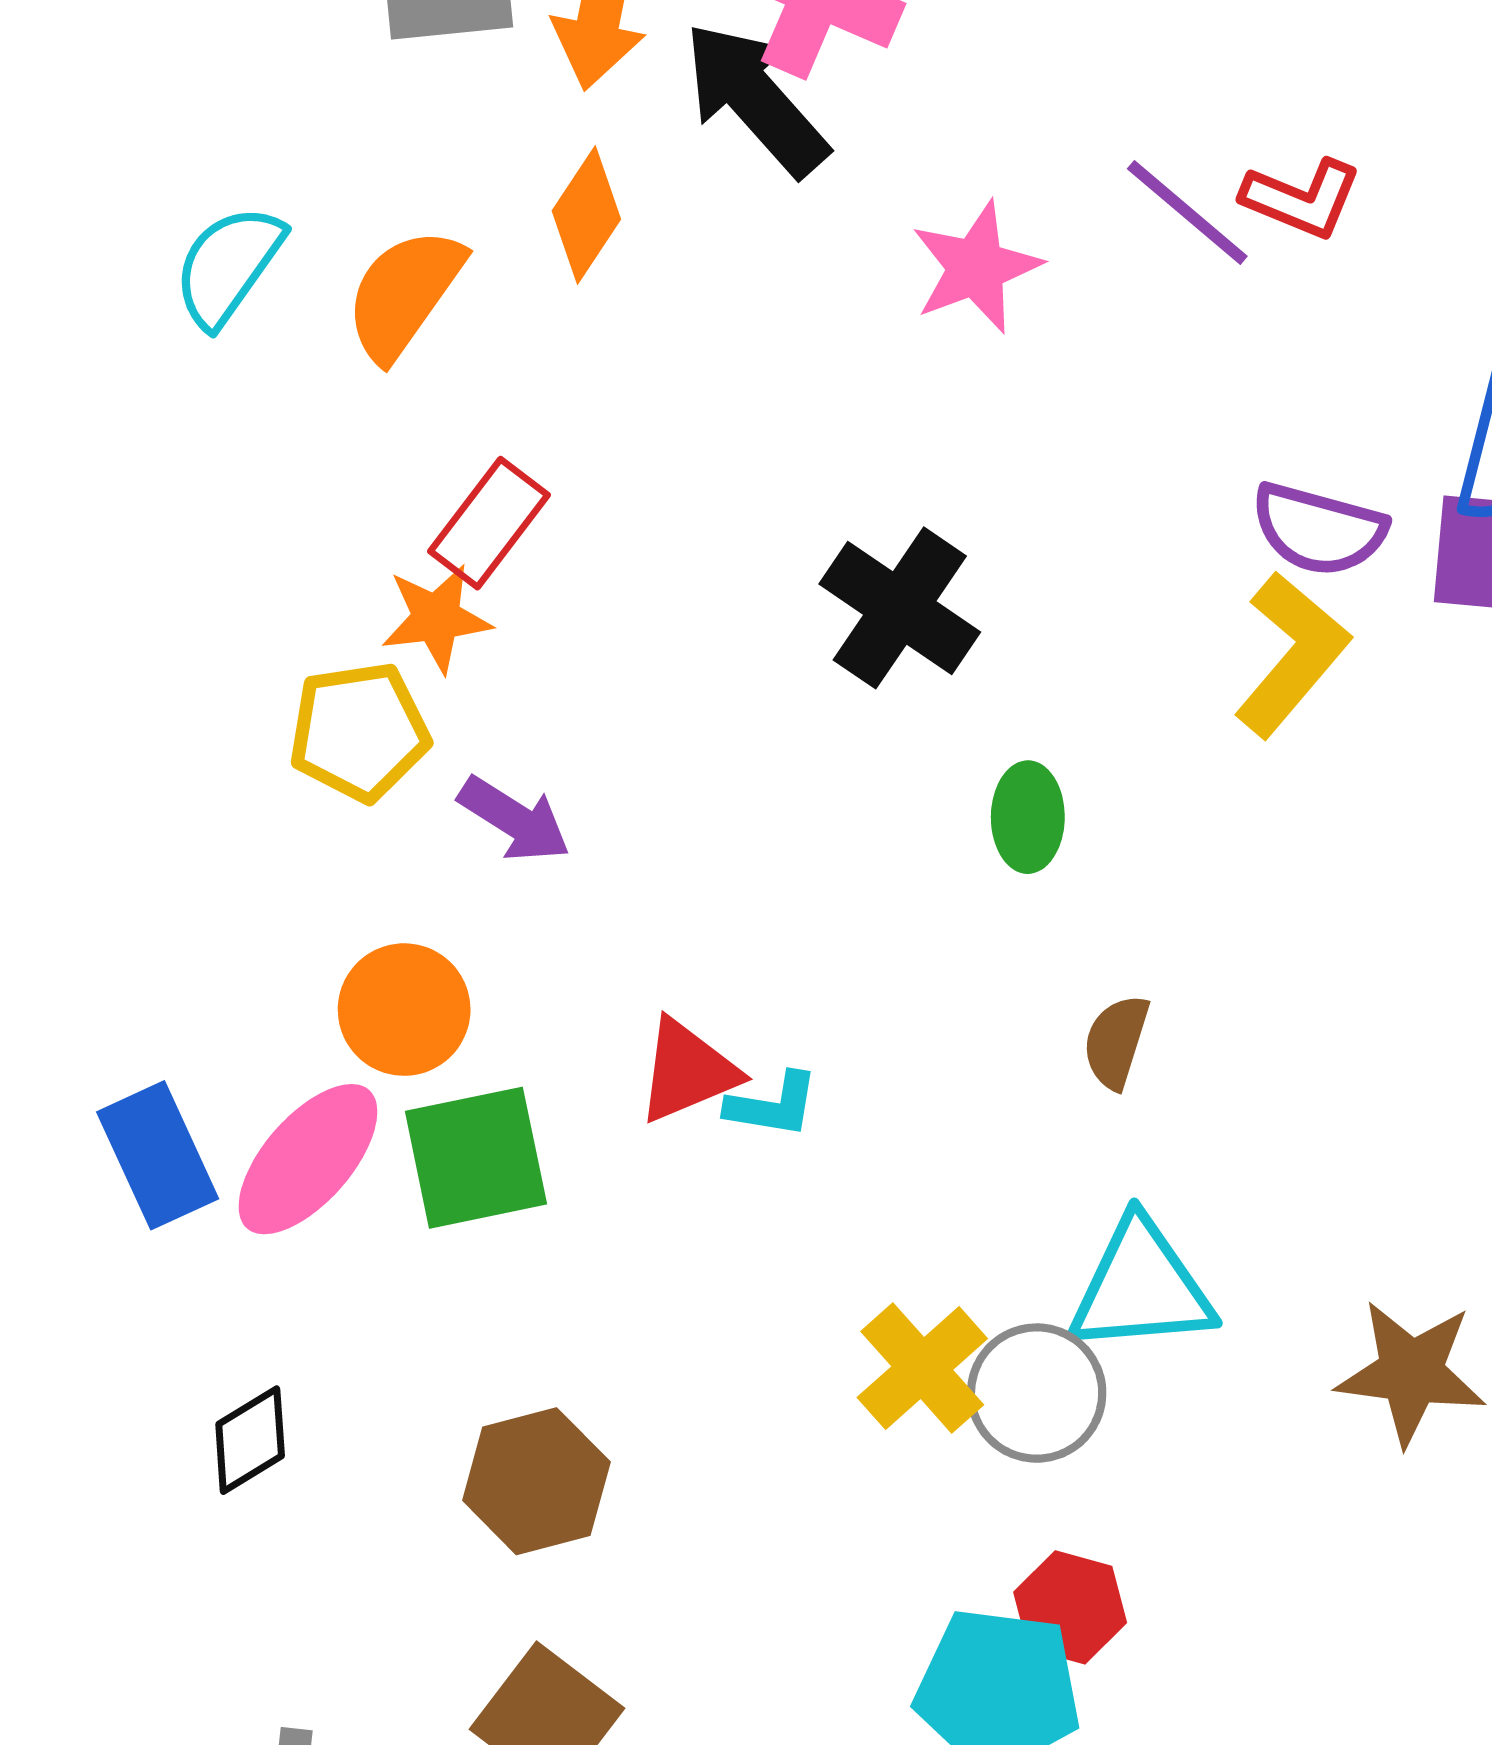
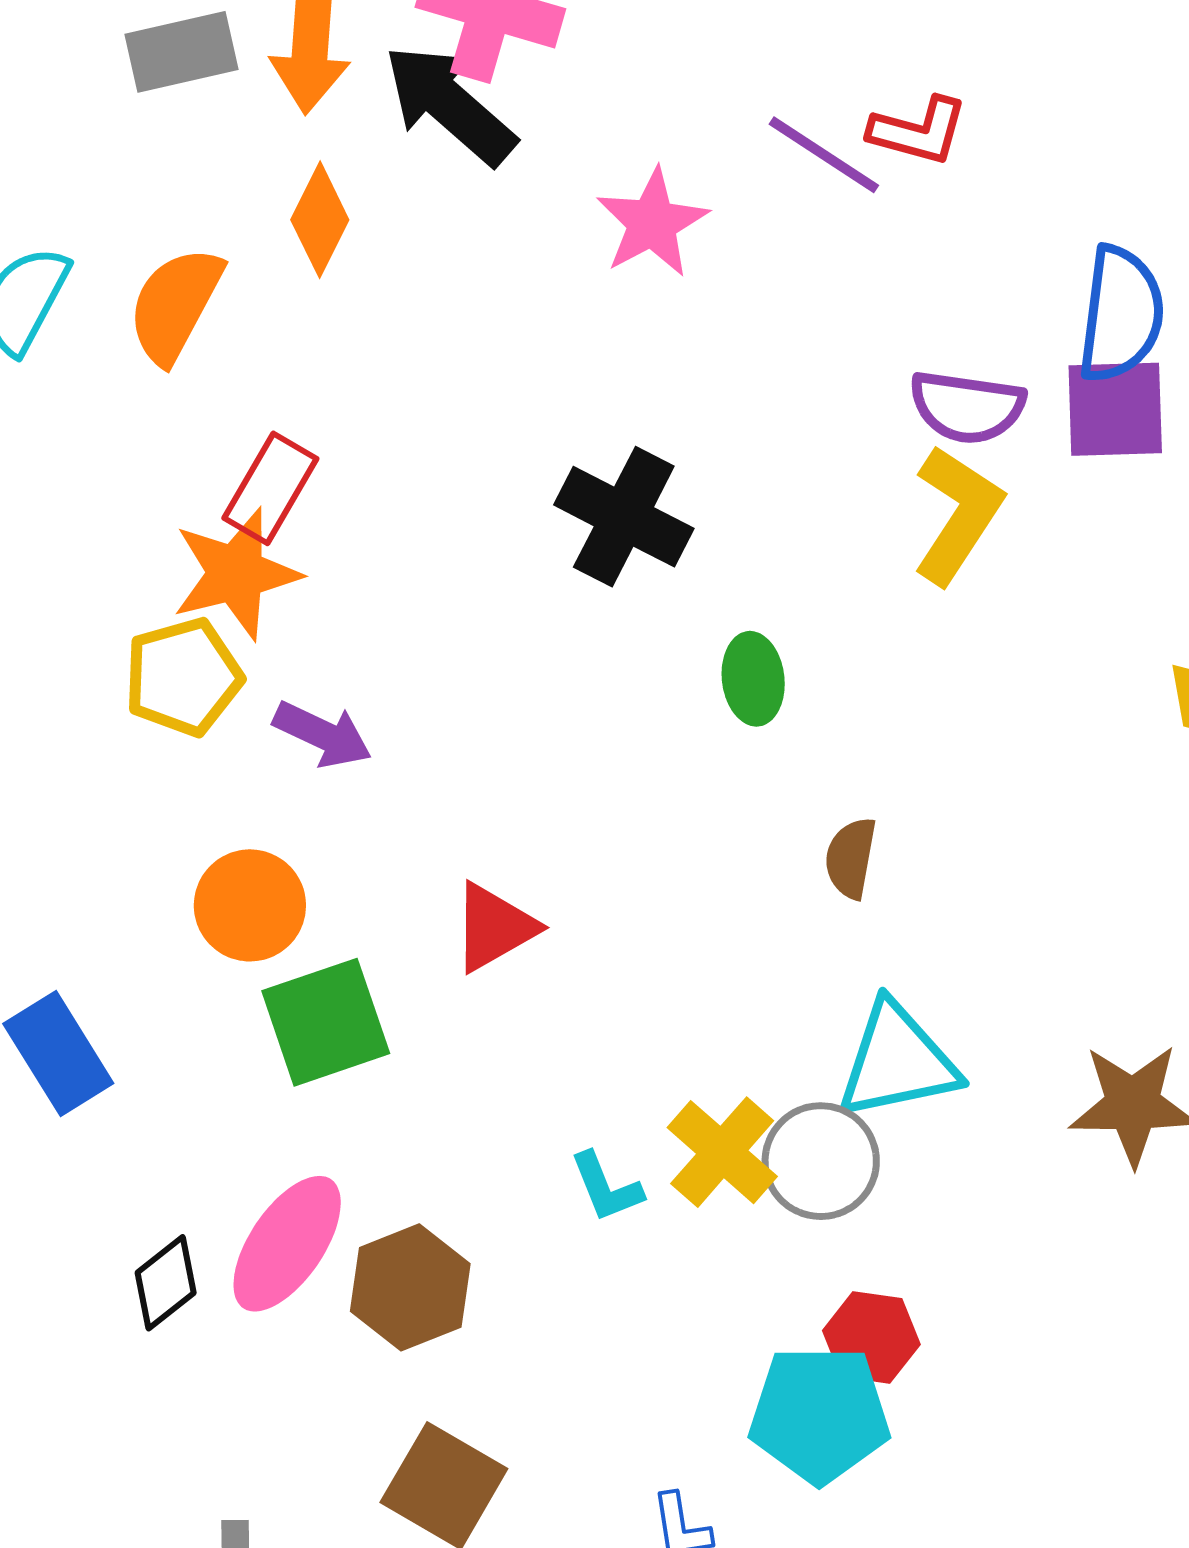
orange star: (436, 618) -> (236, 574), size x1.4
cyan L-shape: (773, 1105) -> (606, 1187), moved, turned 66
pink ellipse: (308, 1159) -> (287, 1244), moved

